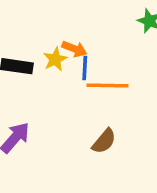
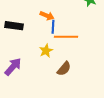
yellow star: (55, 59) -> (46, 51), moved

